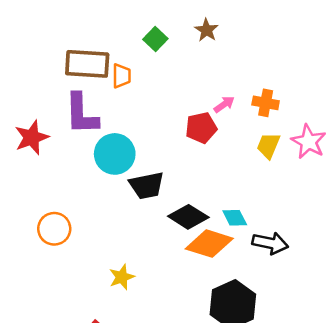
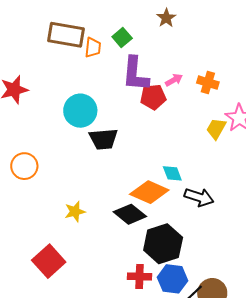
green square: (155, 39) -> (122, 37), moved
purple L-shape: (81, 114) -> (135, 74), moved
yellow trapezoid: (268, 146) -> (216, 129), moved
black diamond: (188, 217) -> (130, 214), moved

